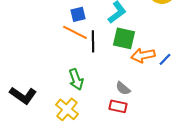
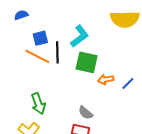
black line: (93, 41) -> (57, 52), moved
orange arrow: (143, 55) -> (106, 79), size x0.7

